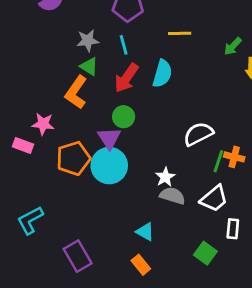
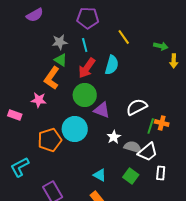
yellow line: (180, 33) -> (124, 37), turned 56
green arrow: (233, 46) -> (161, 46), turned -120
green circle: (124, 117) -> (85, 95), size x1.5
pink star: (43, 124) -> (39, 100), moved
purple triangle: (109, 138) -> (102, 110), moved, turned -36
orange pentagon: (73, 158) -> (50, 140), moved
gray semicircle: (172, 196) -> (133, 147), moved
green square: (205, 253) -> (131, 176), moved

